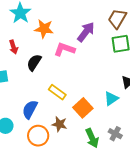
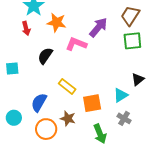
red arrow: (13, 47) -> (26, 28), moved
orange square: (83, 108) -> (92, 103), turned 30
gray cross: (115, 134) -> (124, 118), moved

